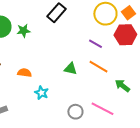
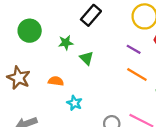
green star: (23, 31) -> (66, 43), moved
green triangle: (70, 69) -> (87, 58), moved, turned 32

